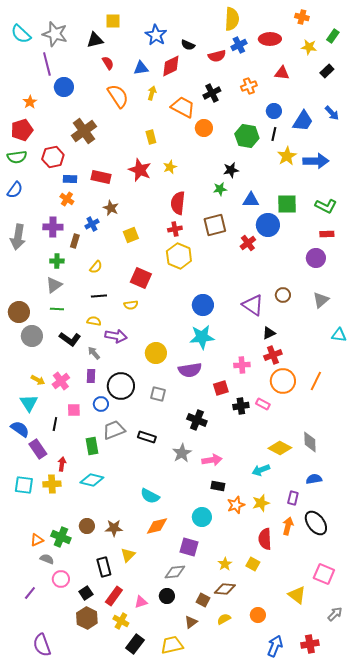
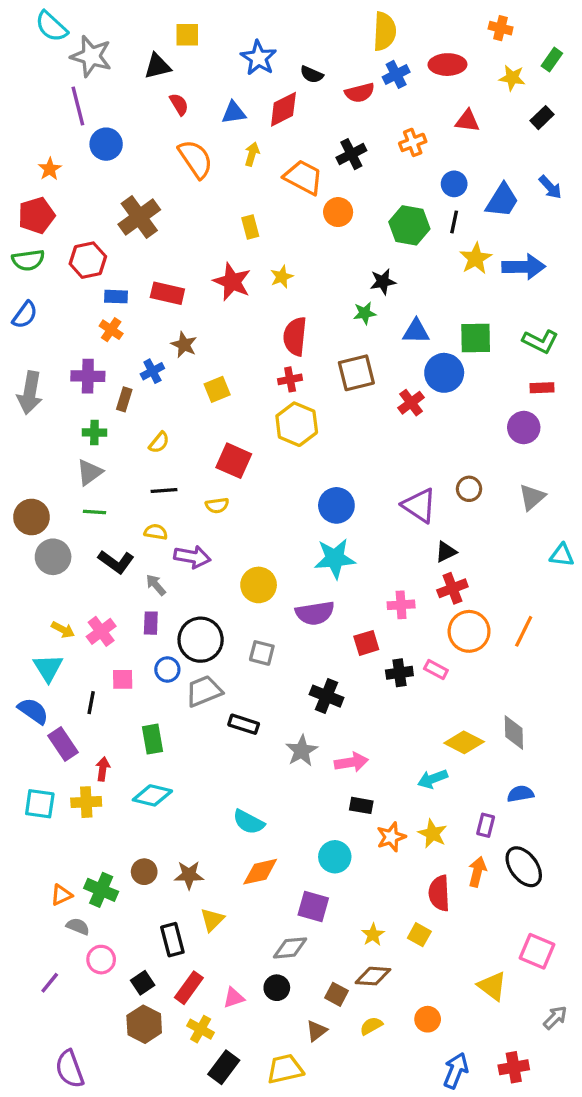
cyan semicircle: (21, 34) -> (51, 26), moved
gray trapezoid: (114, 430) -> (204, 691), moved
yellow star: (261, 503) -> (433, 834), turned -30

